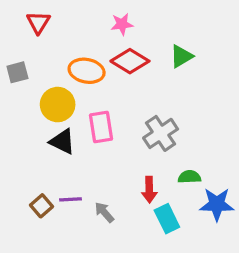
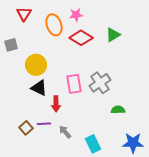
orange ellipse: (87, 71) -> (54, 25), moved, turned 60
pink rectangle: (101, 127) -> (74, 84), moved
red arrow: (149, 190) -> (56, 104), moved
blue star: (217, 204) -> (133, 143), moved
cyan rectangle: (167, 219) -> (93, 144), moved

